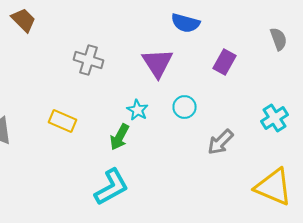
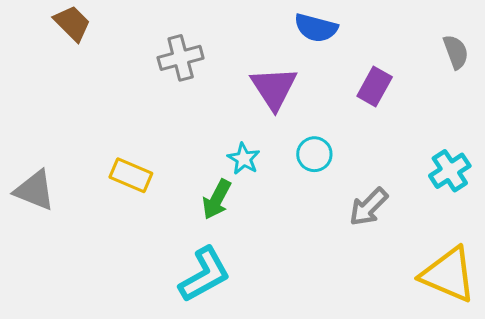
gray cross: (88, 60) -> (181, 58), moved, turned -32

